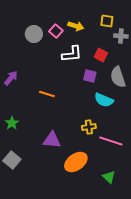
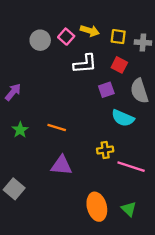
yellow square: (107, 21) -> (118, 37), moved
purple square: (90, 76) -> (106, 90), turned -32
orange line: (47, 94) -> (57, 128), moved
green star: (12, 123) -> (20, 130), moved
orange ellipse: (76, 162) -> (97, 207), moved, turned -70

